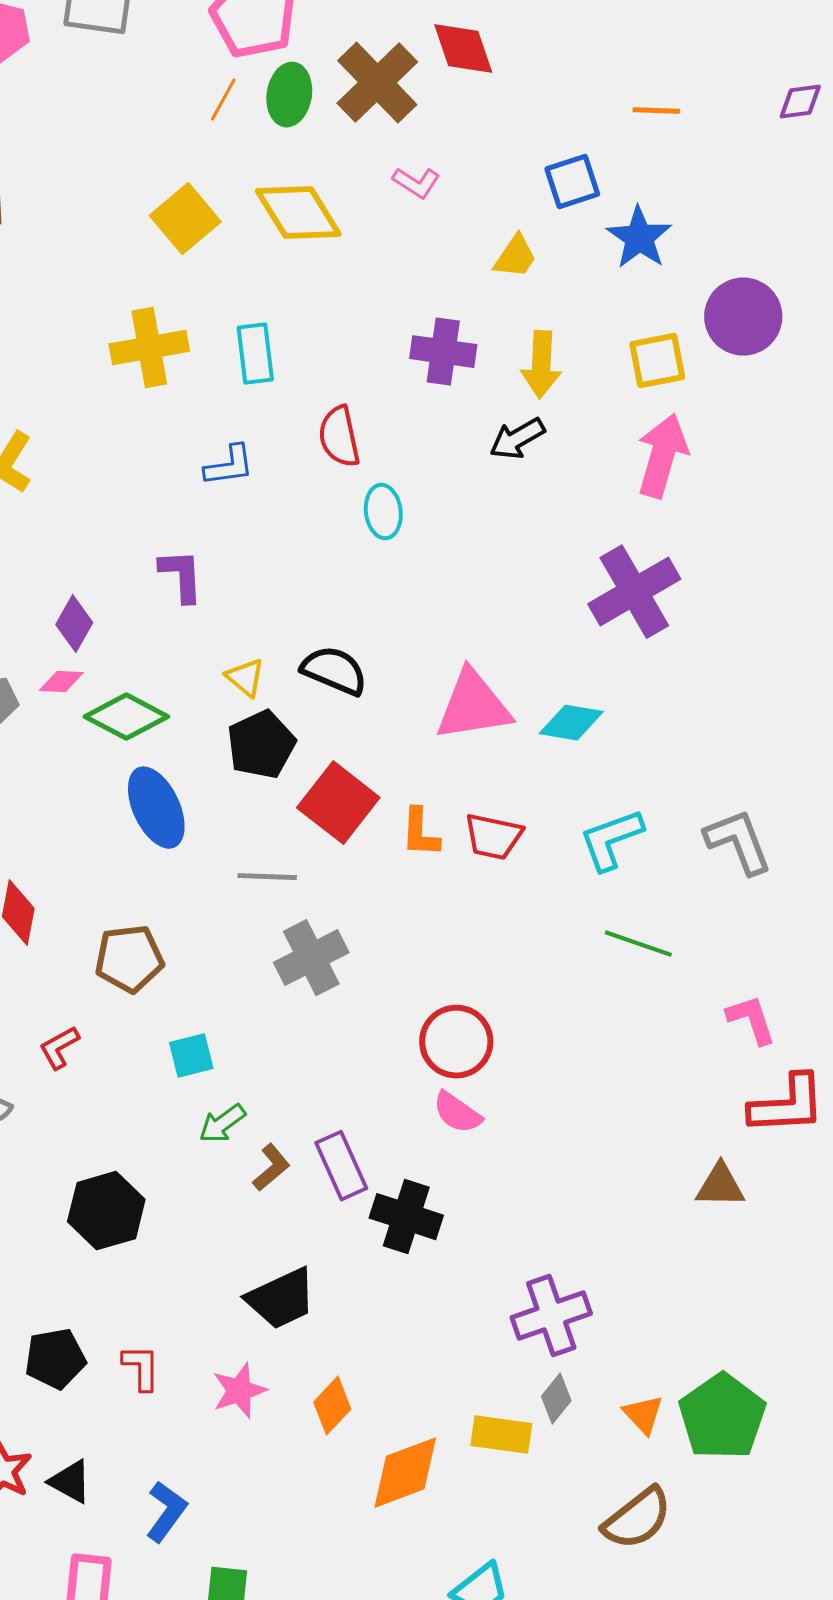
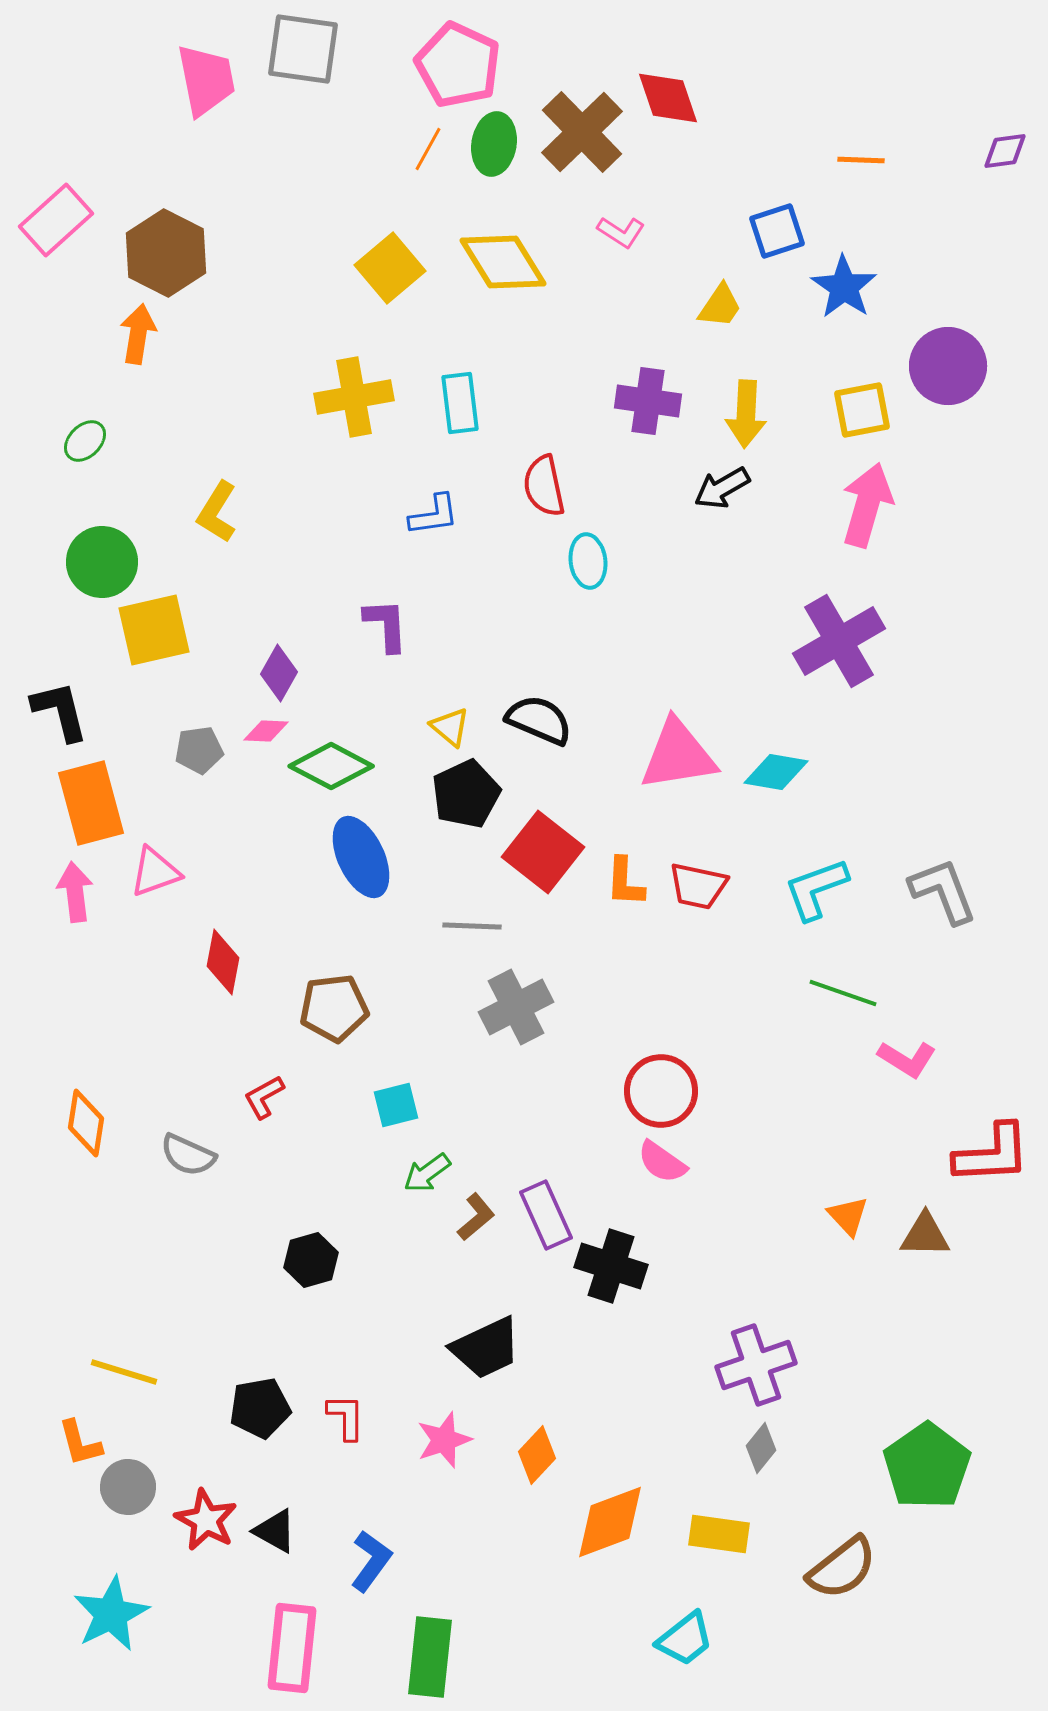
pink L-shape: (751, 1020) -> (907, 1059), moved, turned 140
black hexagon: (106, 1211) -> (311, 1260), size x0.7
orange triangle: (643, 1415) -> (848, 1216), moved
yellow rectangle: (501, 1435) -> (719, 1534), moved

